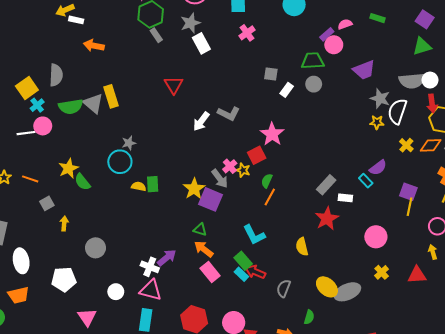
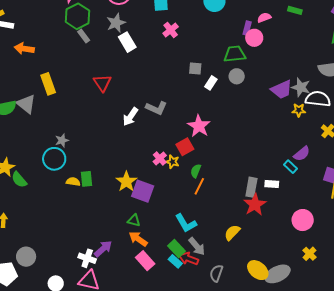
purple rectangle: (327, 34) -> (247, 28), turned -32
purple trapezoid: (364, 70) -> (282, 90), moved
yellow rectangle: (111, 96) -> (48, 84), moved
white semicircle: (397, 111) -> (318, 99), turned 80
gray arrow: (220, 179) -> (197, 246), moved
gray rectangle: (326, 185) -> (251, 187), moved, turned -30
yellow semicircle: (302, 247) -> (232, 233), turned 60
gray circle: (95, 248) -> (26, 257), moved

